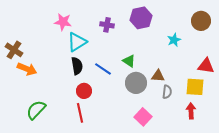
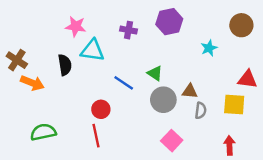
cyan triangle: (77, 42) -> (92, 50), turned 40
black semicircle: (77, 66) -> (65, 65), moved
green semicircle: (36, 110) -> (43, 132), turned 35
red arrow: (191, 111) -> (229, 145), moved

